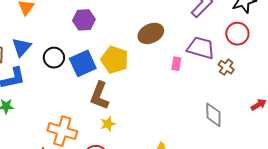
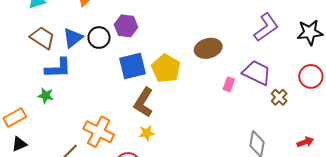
purple hexagon: (84, 20) -> (126, 26), moved
red circle: (237, 34) -> (311, 76), moved
black circle: (54, 58) -> (99, 38), moved

